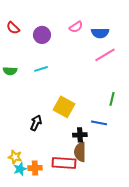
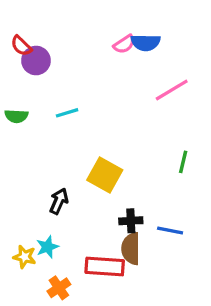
blue semicircle: (100, 33) -> (146, 43), moved
purple circle: (42, 35) -> (36, 61), moved
blue line: (99, 123) -> (170, 231), moved
orange cross: (35, 168) -> (59, 288), moved, turned -32
cyan star: (20, 169) -> (47, 247), moved

